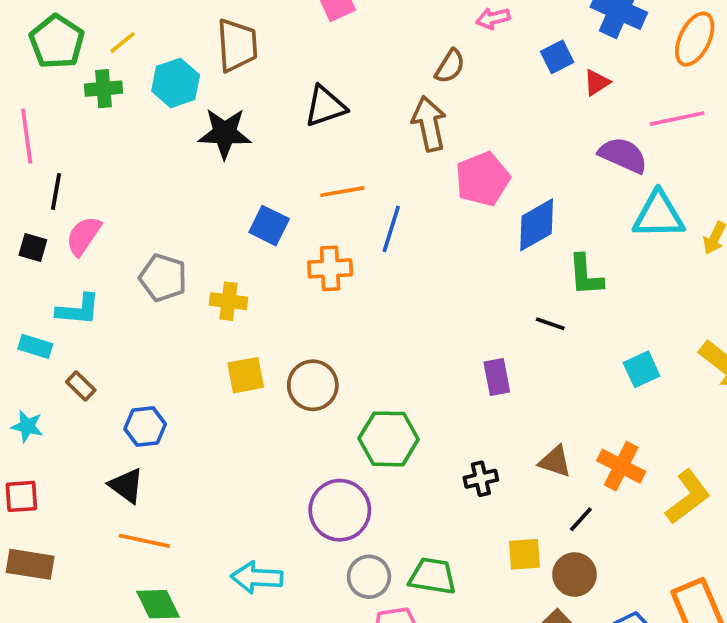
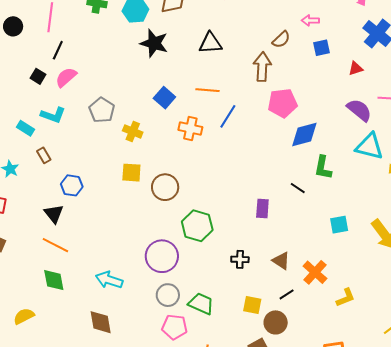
blue square: (557, 57) -> (322, 48), moved
yellow L-shape: (688, 497) -> (346, 298), size x0.7

